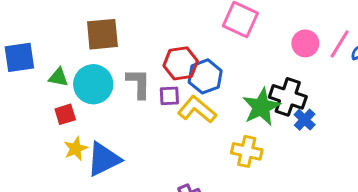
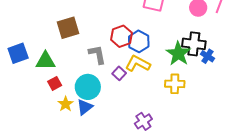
green triangle: (58, 77) -> (46, 61), size x1.5
cyan circle: (93, 84) -> (88, 87), moved
purple square: (169, 96) -> (119, 73), moved, turned -32
blue triangle: (104, 159) -> (85, 107), size x0.7

